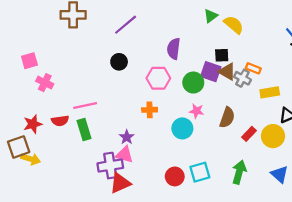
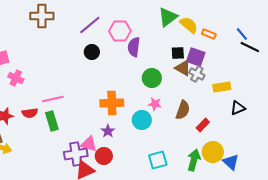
green triangle: (211, 16) -> (168, 17), size x1.5
black circle: (119, 62) -> (92, 52), moved
orange rectangle: (253, 68) -> (209, 34), moved
purple square: (211, 72) -> (196, 57), moved
pink hexagon: (158, 78) -> (120, 31), moved
orange cross: (150, 110) -> (112, 103), size x1.6
yellow circle: (273, 136) -> (213, 152), moved
purple star: (127, 137) -> (108, 131), moved
red circle: (175, 176) -> (104, 156), moved

